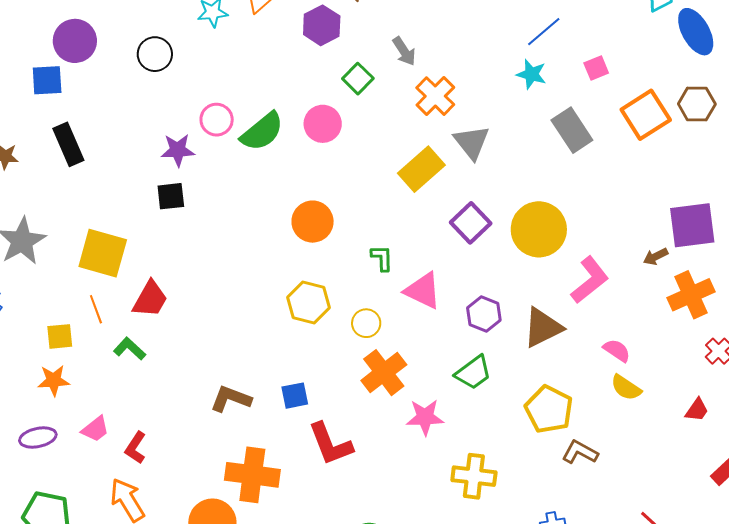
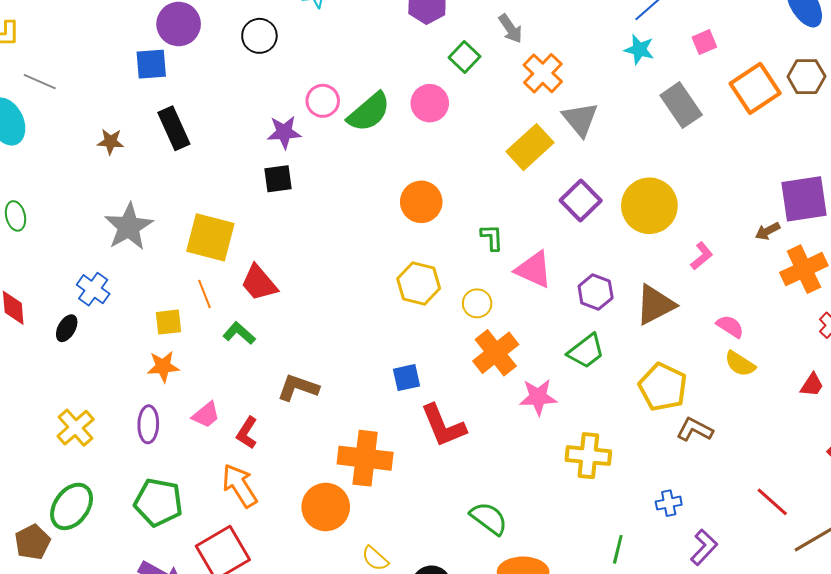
pink L-shape: (590, 280) -> (702, 256), size x0.6
red trapezoid: (150, 299) -> (259, 283), turned 111
brown L-shape: (231, 399) -> (298, 388), moved
purple ellipse: (38, 438) -> (148, 424), turned -75

